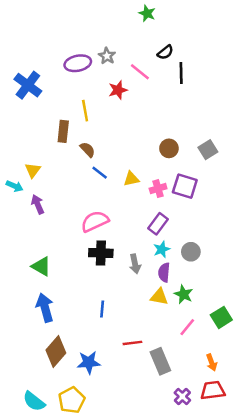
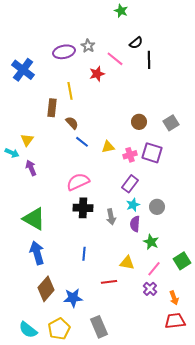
green triangle: (41, 266) -> (34, 219), size x1.4
yellow triangle: (159, 297) -> (127, 263), moved
gray rectangle: (160, 361) -> (99, 327), moved
purple cross: (182, 396) -> (150, 289), moved

